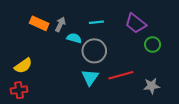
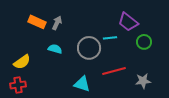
cyan line: (96, 22) -> (110, 38), moved
cyan semicircle: (74, 38) -> (55, 49), moved
cyan triangle: (90, 77) -> (82, 84), moved, turned -48

